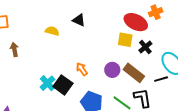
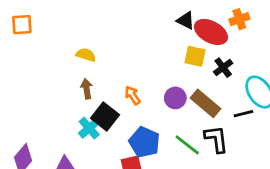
black triangle: (79, 20) -> (186, 20), moved
yellow semicircle: (52, 31) -> (86, 55), moved
brown arrow: (14, 49) -> (87, 89), moved
cyan cross: (47, 83) -> (89, 128), moved

